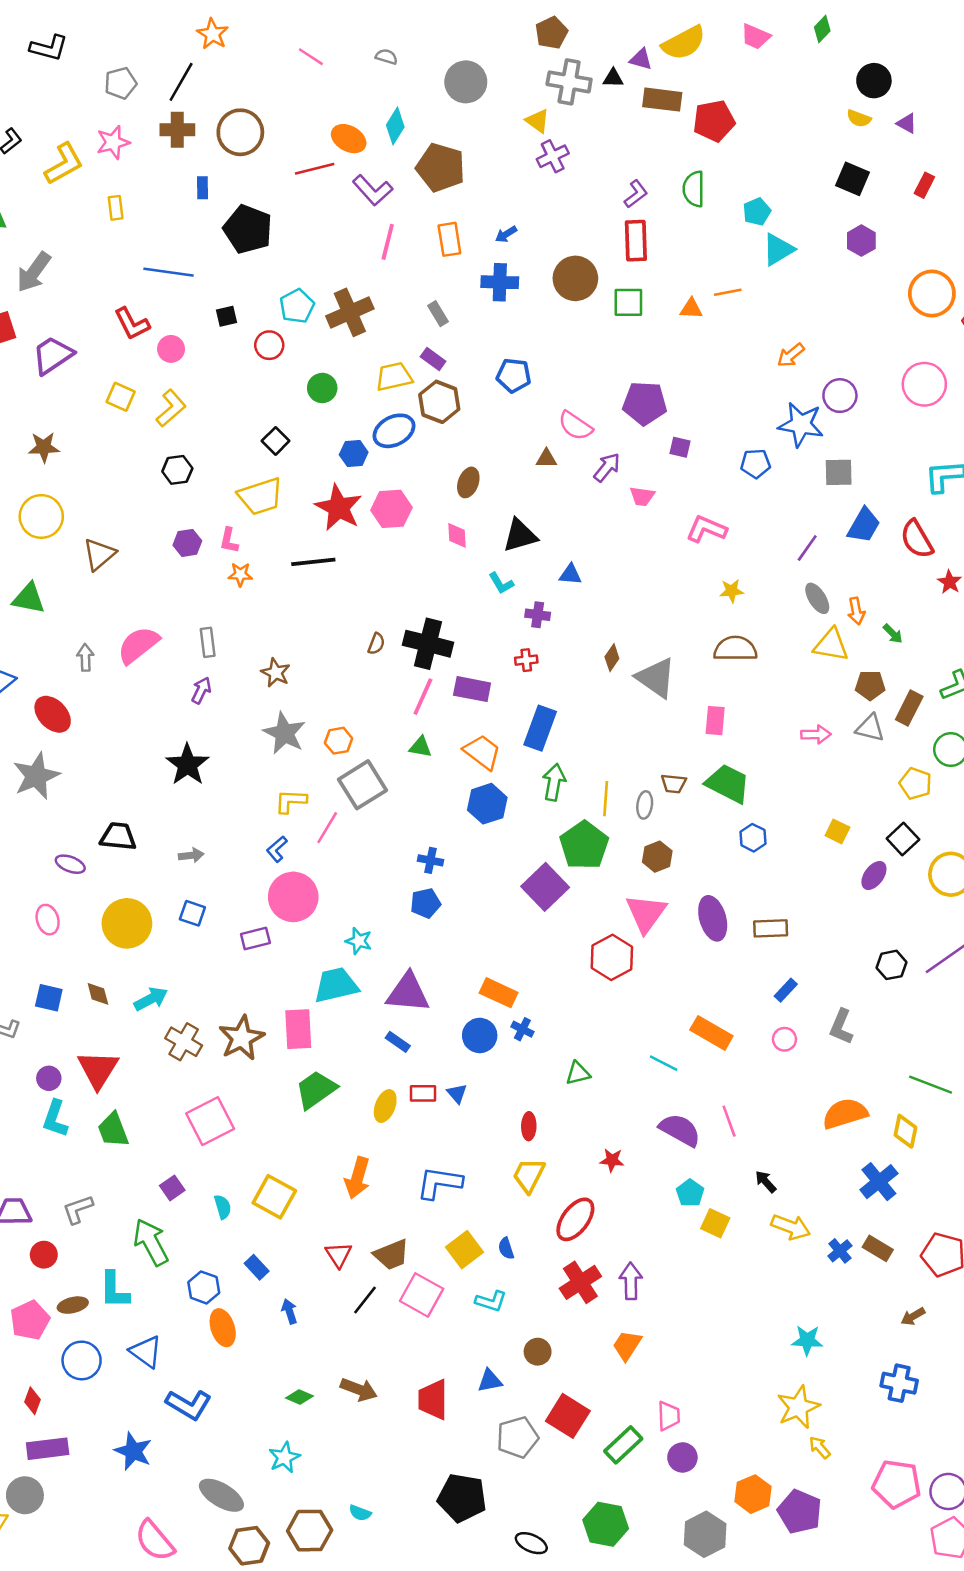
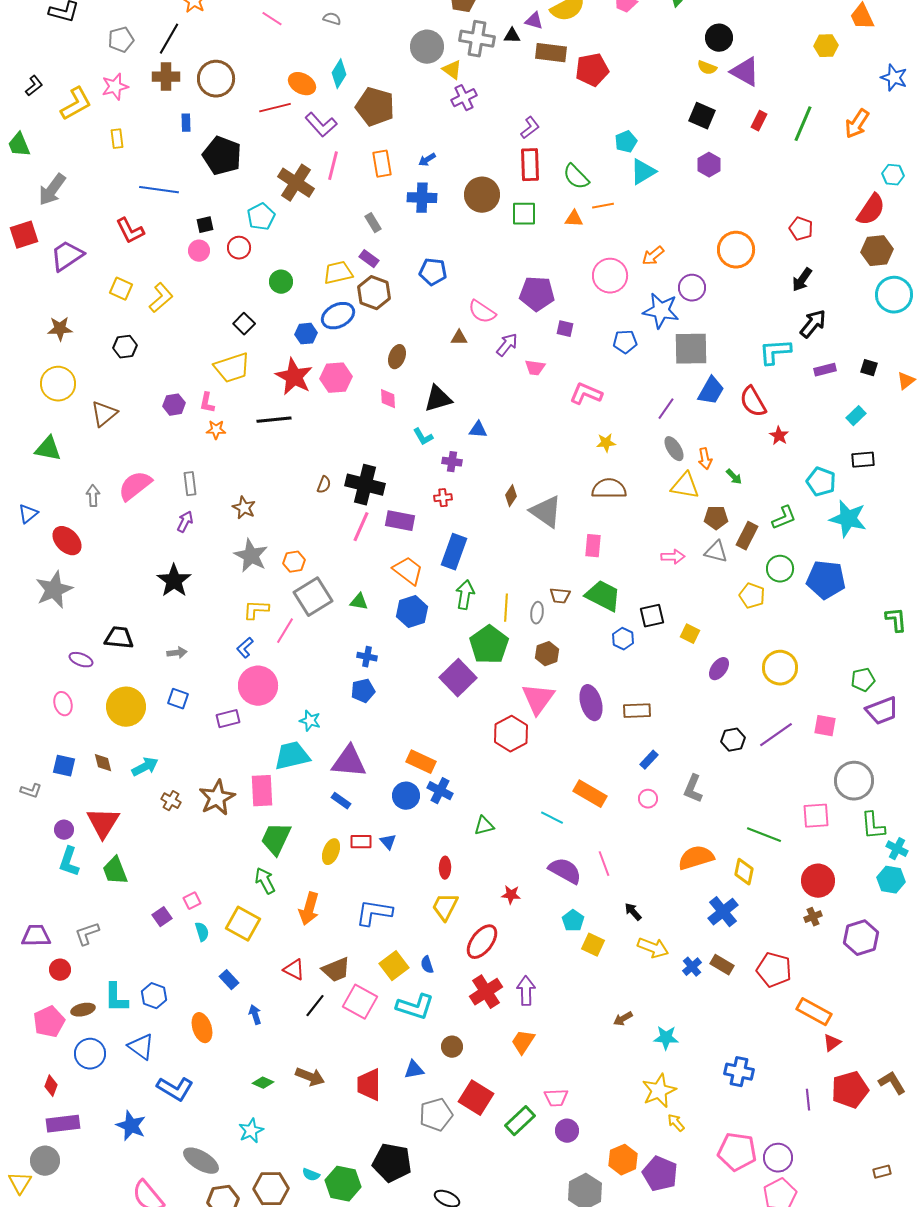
gray circle: (466, 82) -> (427, 47), moved
purple triangle: (907, 123) -> (745, 72), size x1.8
green semicircle: (694, 189) -> (576, 177), moved, turned -44
orange circle: (932, 294) -> (736, 250), moved
brown cross: (350, 312) -> (296, 183), moved, turned -33
pink circle: (171, 349) -> (199, 251), moved
pink circle: (924, 384) -> (610, 276), moved
black hexagon: (177, 470) -> (125, 347), moved
gray square: (839, 472) -> (691, 349), size x1.5
green triangle: (420, 747) -> (359, 602), moved
black square: (903, 839) -> (652, 616), moved, turned 30
blue cross: (522, 1029) -> (440, 791), size x1.4
brown cross: (184, 1042) -> (171, 801), size x0.7
green trapezoid: (316, 1090) -> (276, 839), turned -30
pink square: (210, 1121) -> (192, 901), moved, size x0.5
green arrow: (151, 1242) -> (265, 881), moved, size x0.7
red triangle: (339, 1255) -> (294, 970), turned -30
blue hexagon: (204, 1287) -> (154, 996), moved
cyan L-shape: (491, 1301) -> (415, 1007), size x1.5
brown arrow: (913, 1316) -> (623, 1019), moved
pink trapezoid: (669, 1416) -> (556, 1098), turned 90
green hexagon: (606, 1524) -> (343, 1184), moved

